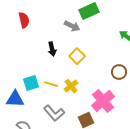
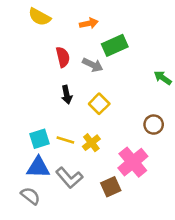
red semicircle: (24, 20) -> (63, 57), moved
blue triangle: (15, 99) -> (38, 167), moved

